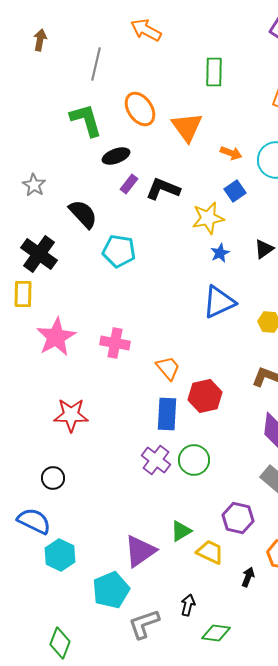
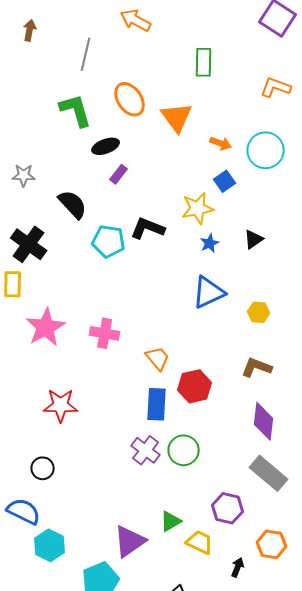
gray star: (34, 185) -> (24, 175), turned -30
black L-shape: (163, 189) -> (148, 228), moved

